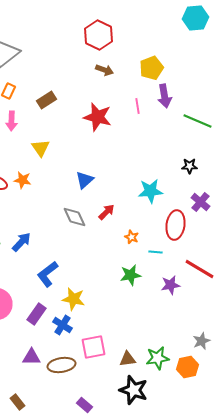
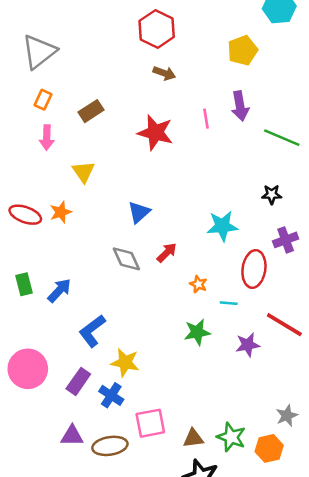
yellow pentagon: (152, 68) -> (243, 50), moved
orange star: (22, 180) -> (61, 212), turned -30
purple cross: (200, 202) -> (286, 240), turned 30
green star: (158, 358) -> (231, 437), turned 30

